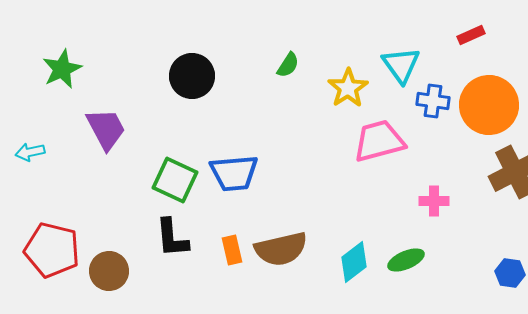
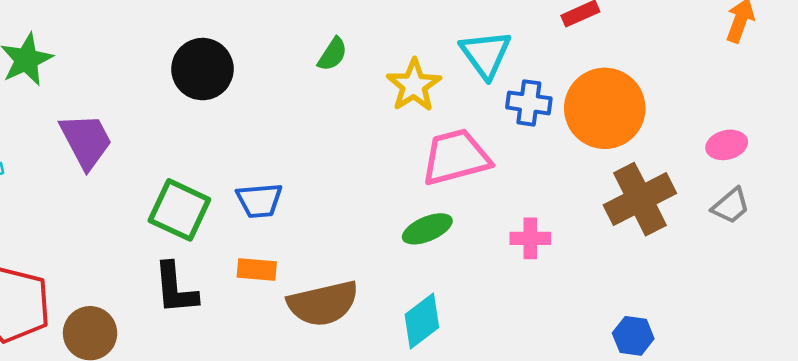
blue trapezoid: (234, 173) -> (259, 200), size x0.7
orange rectangle: (232, 250) -> (257, 270), moved, turned -72
green ellipse: (406, 260) -> (427, 229), moved

